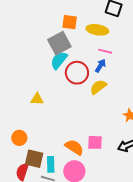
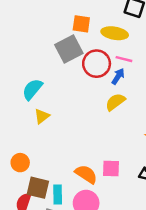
cyan semicircle: (59, 60) -> (32, 89), moved
red circle: (77, 73) -> (97, 64), moved
yellow triangle: (37, 99) -> (42, 116), turned -40

